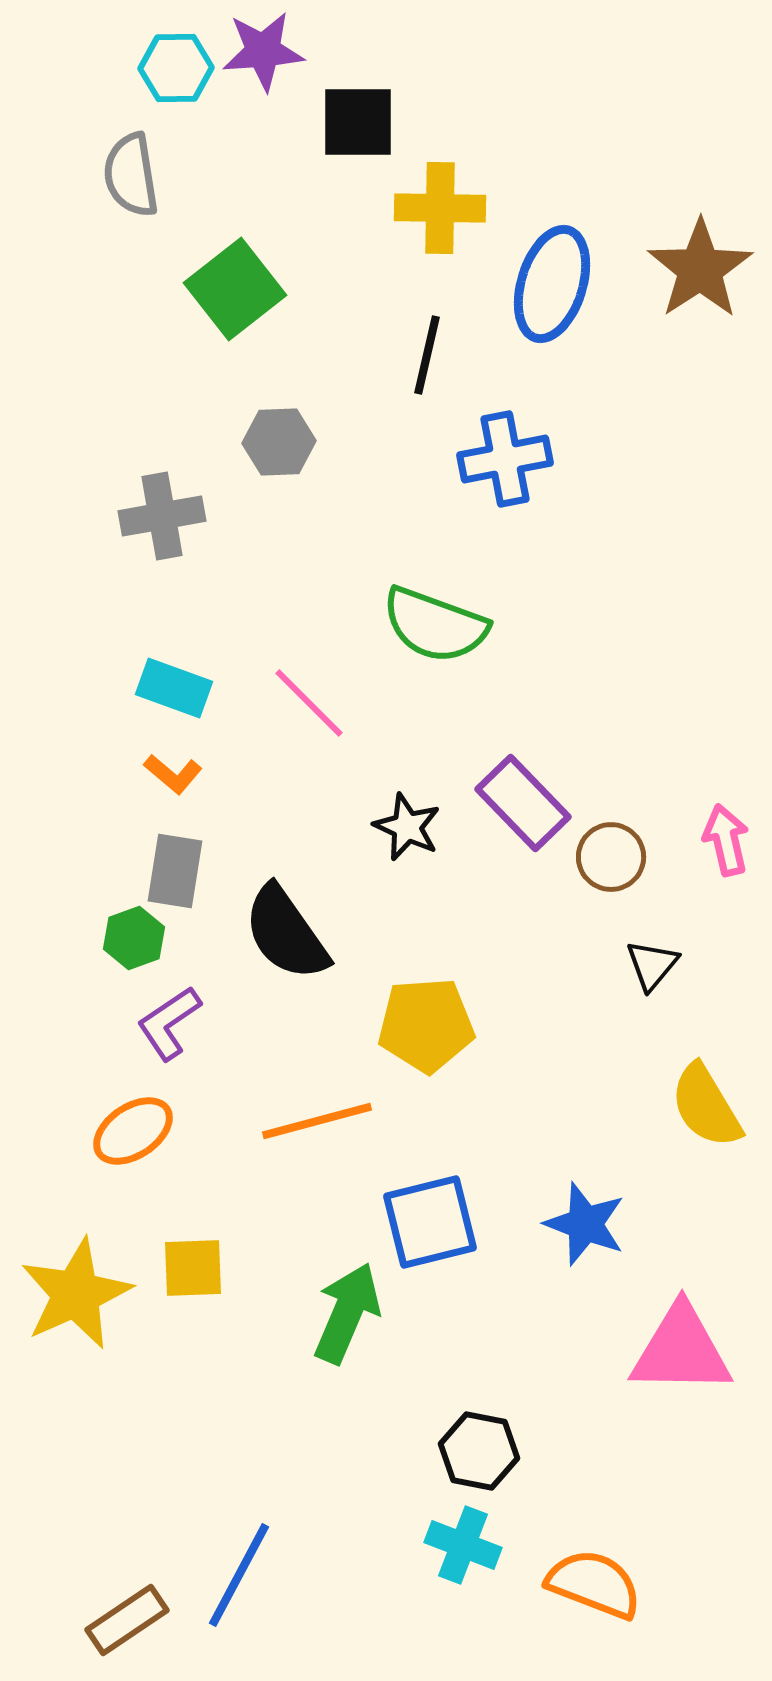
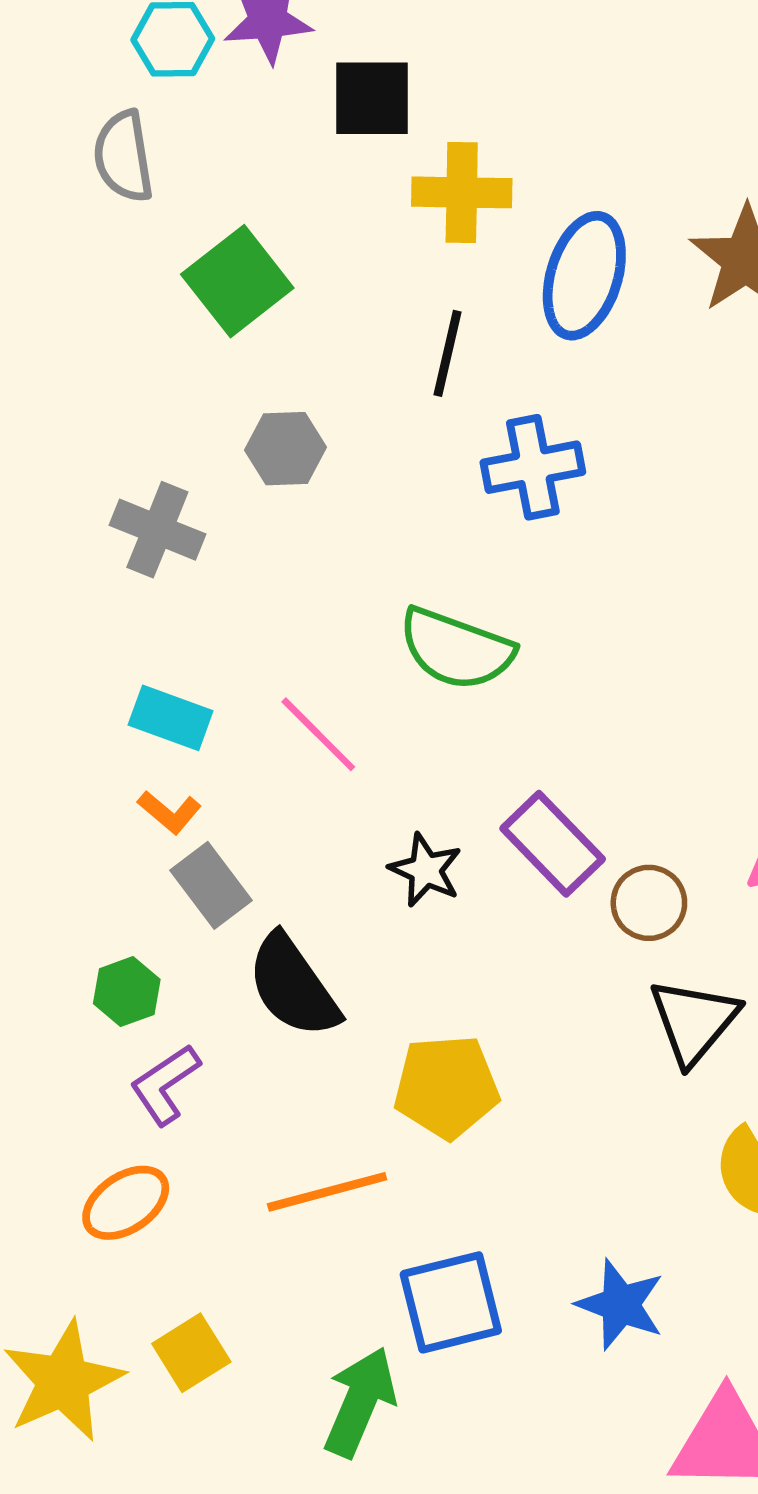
gray cross: (162, 516) -> (157, 530), turned 32
gray rectangle: (175, 871) -> (211, 885), moved, turned -46
black triangle: (652, 965) -> (694, 1021), size x1.6
yellow square: (193, 1268) -> (191, 1353), turned -30

